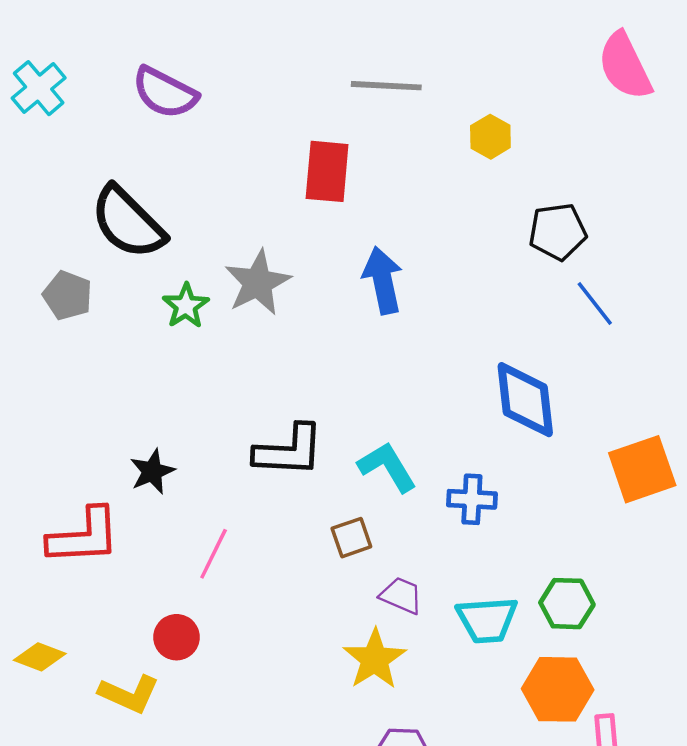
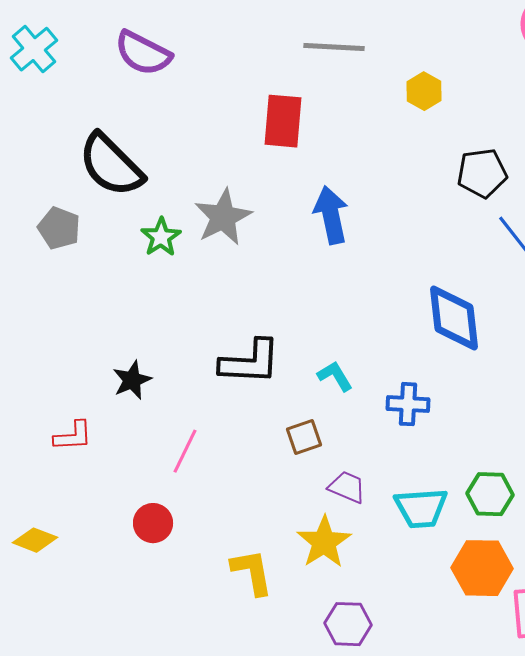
cyan L-shape: (387, 467) -> (335, 376), size x0.7
red L-shape: (84, 536) -> (73, 436), size x0.6
yellow L-shape: (129, 694) -> (252, 572), moved, turned -124

